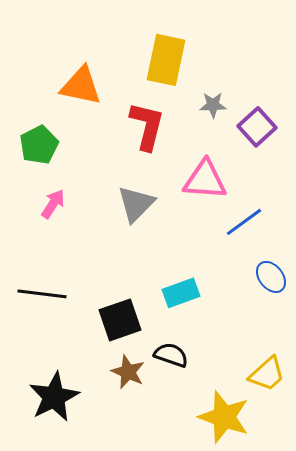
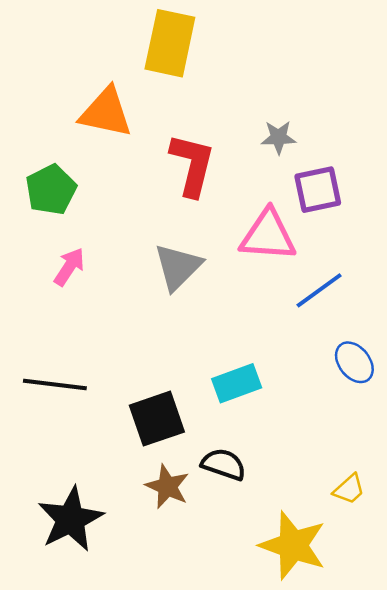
yellow rectangle: (166, 60) -> (170, 43), moved
purple square: (257, 127) -> (318, 190), moved, turned 30
yellow trapezoid: (267, 374) -> (349, 489), size x0.7

